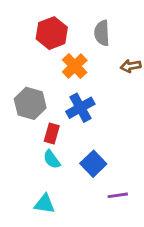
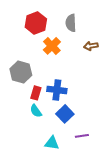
blue cross: (80, 108) -> (57, 90), moved, turned 36
cyan triangle: (45, 204) -> (52, 143), moved

